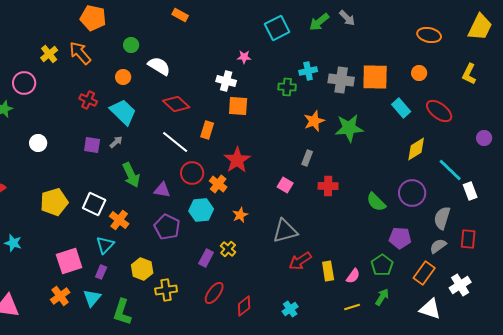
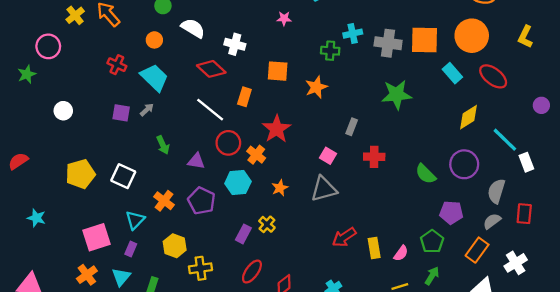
orange circle: (419, 73) -> (472, 36), size x2.0
white cross: (226, 81) -> (235, 44), moved
orange star: (314, 121) -> (316, 87), moved
green arrow: (131, 175) -> (163, 145), size x0.7
orange cross: (119, 220) -> (164, 201), moved
gray triangle: (285, 231) -> (324, 189), moved

